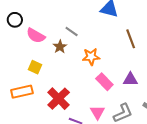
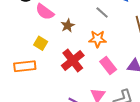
gray line: (72, 32) -> (102, 13), moved
red cross: (59, 99) -> (73, 60), moved

